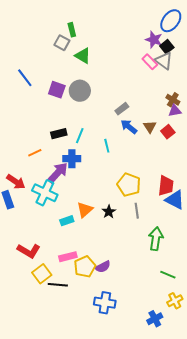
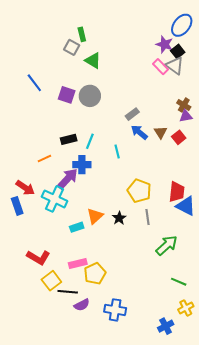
green arrow: (156, 239) -> (167, 245), turned 40
purple semicircle: (103, 267) -> (82, 305), moved

